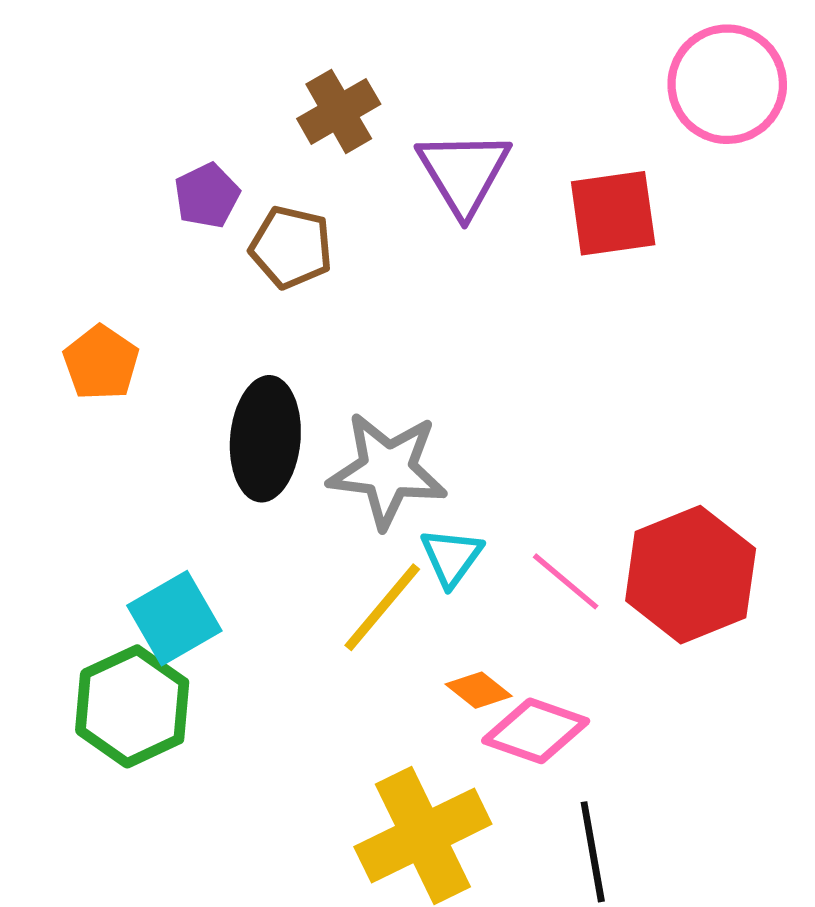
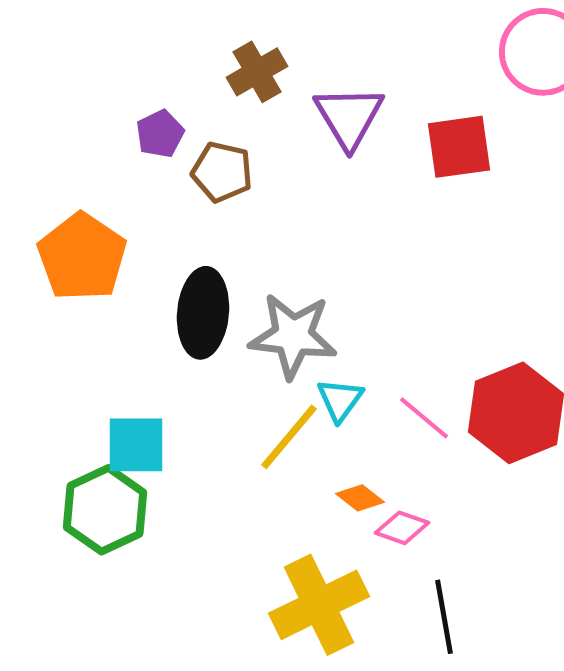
orange pentagon: (101, 363) -> (82, 257), size x1.6
cyan square: (174, 618) -> (136, 445), turned 30
pink diamond: (536, 731) -> (402, 528), size x0.7

